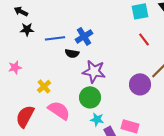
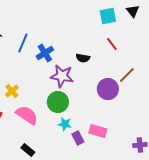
blue cross: (84, 36) -> (45, 53), moved
blue line: (55, 38) -> (23, 43), turned -60
black semicircle: (72, 53) -> (83, 58), moved

